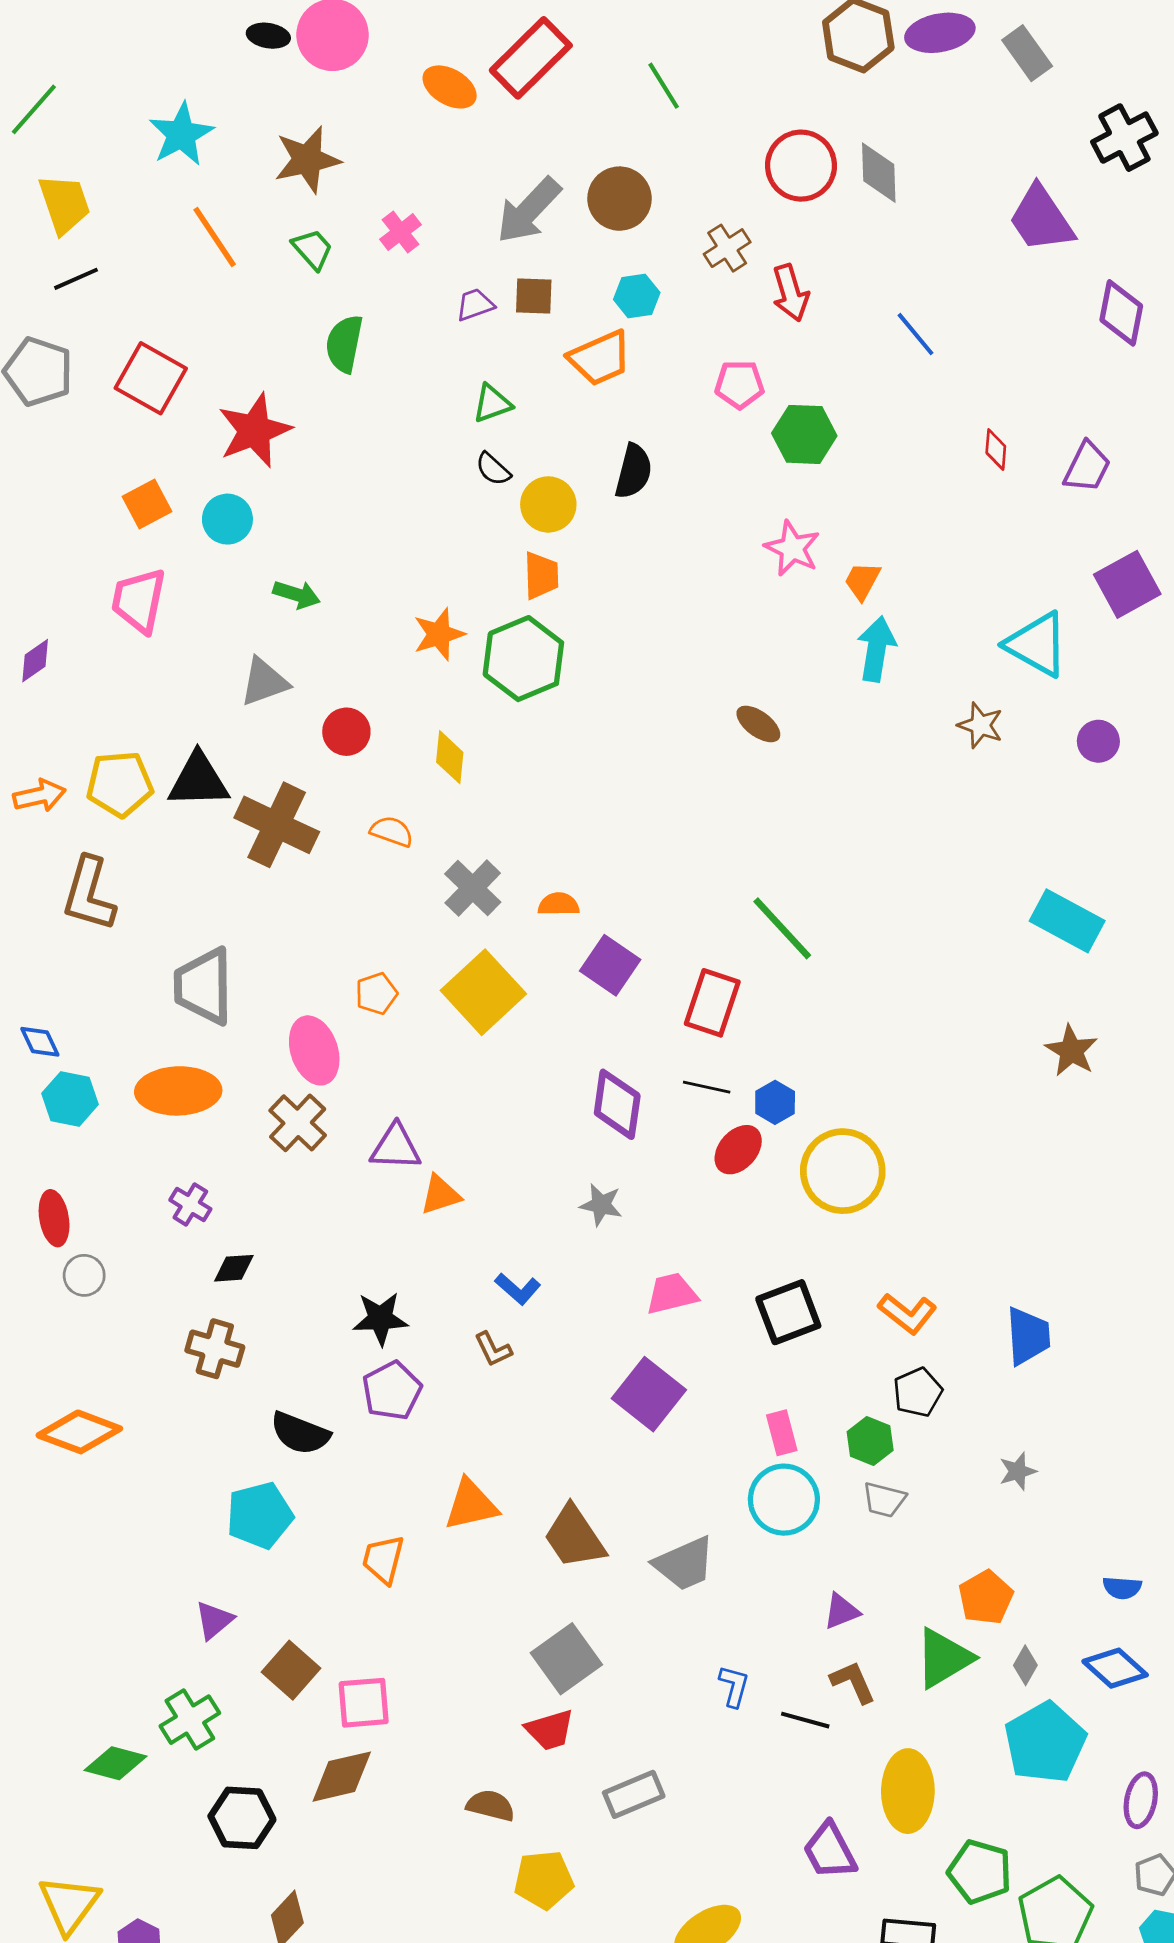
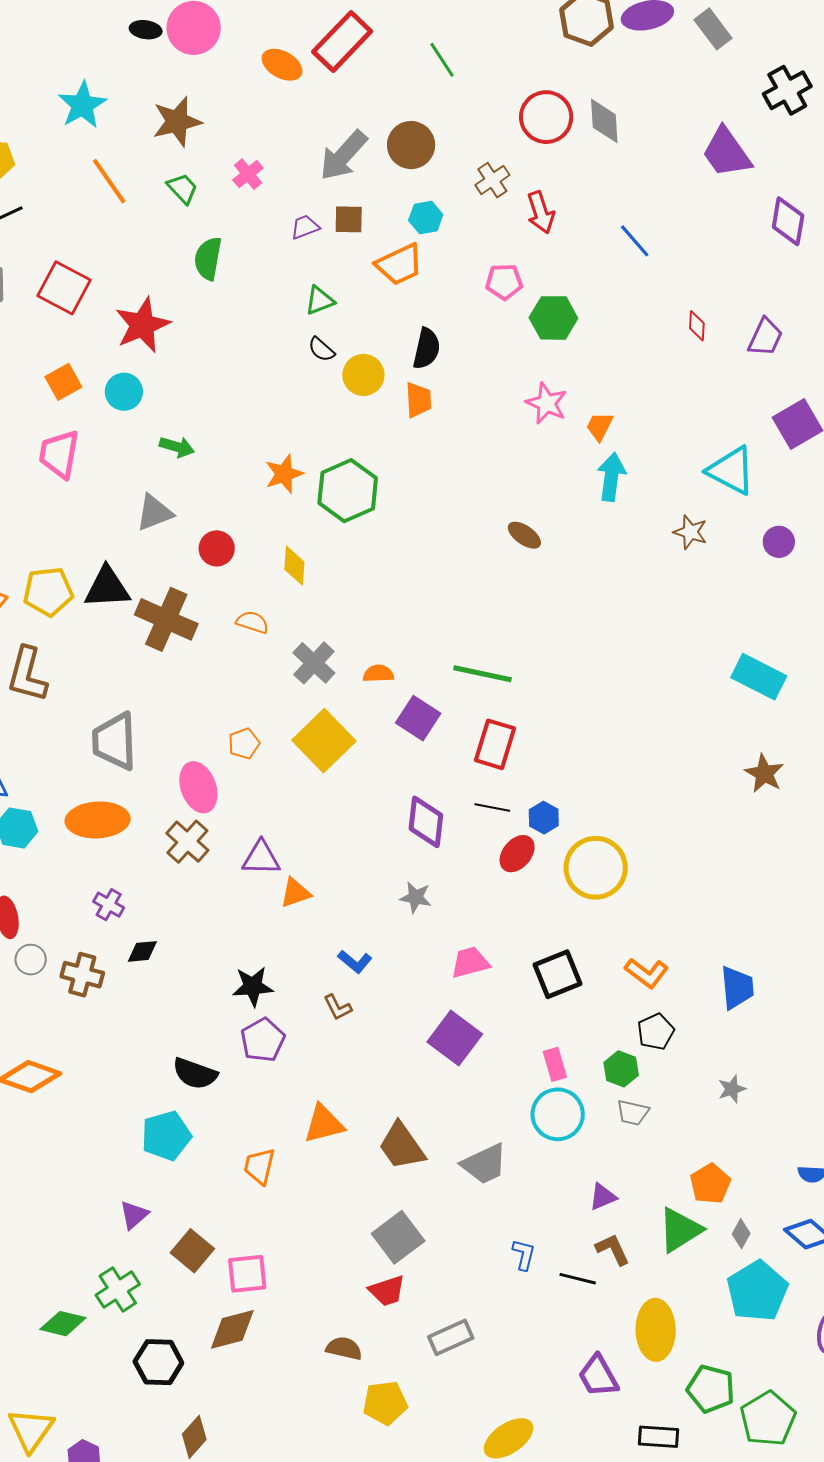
orange trapezoid: (541, 575) -> (418, 400), moved
green line: (782, 928) -> (482, 674), moved, turned -34
brown cross: (215, 1349) -> (82, 975), moved

